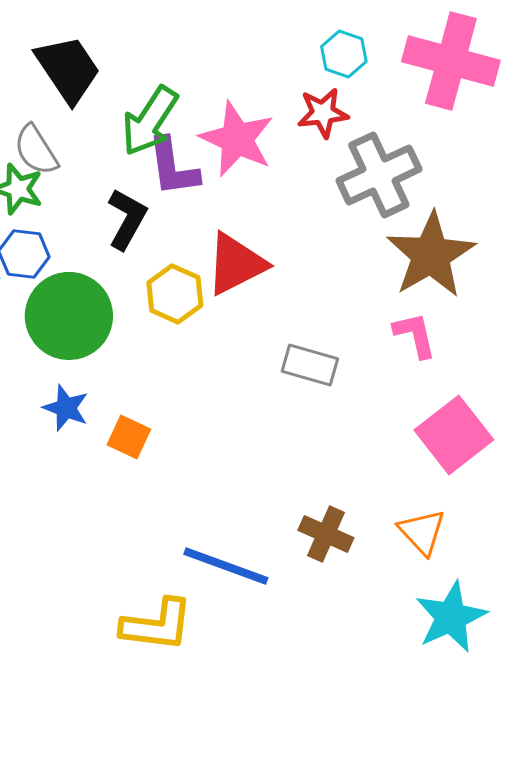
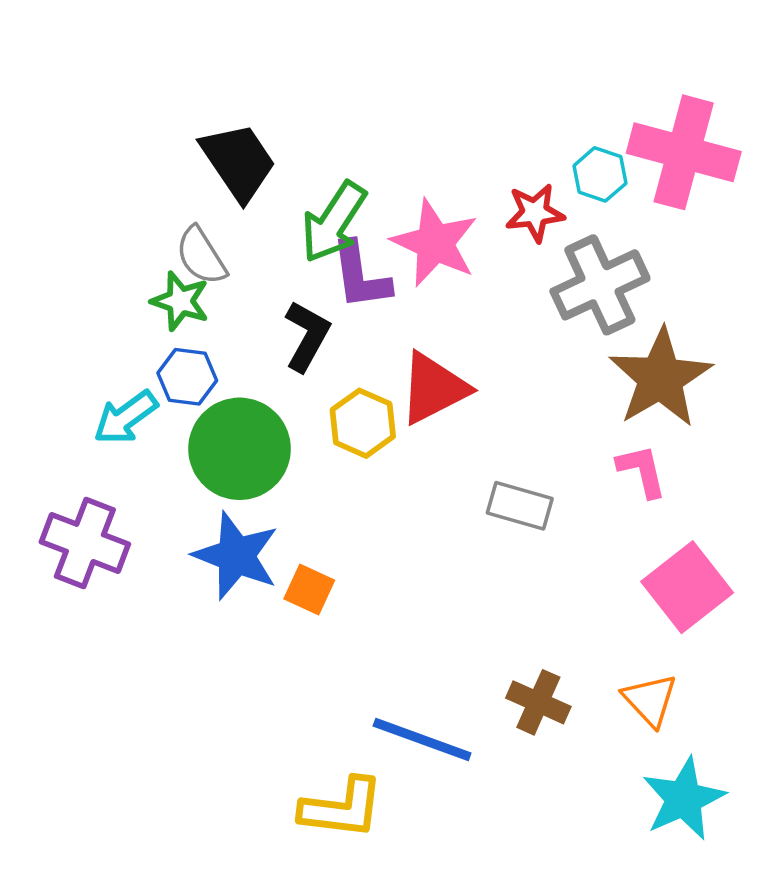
cyan hexagon: (344, 54) -> (600, 174), moved
blue star: (66, 408) -> (236, 556), size x1.6

